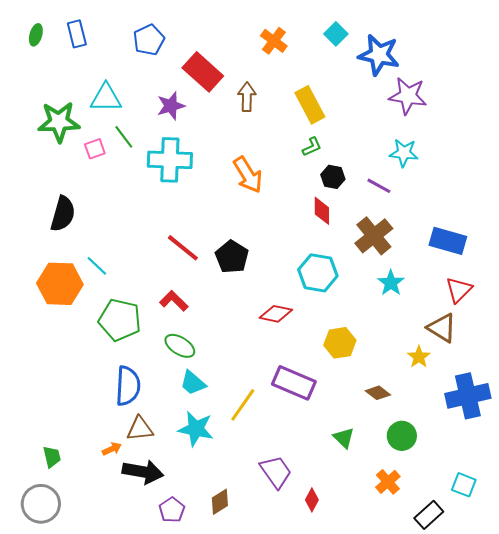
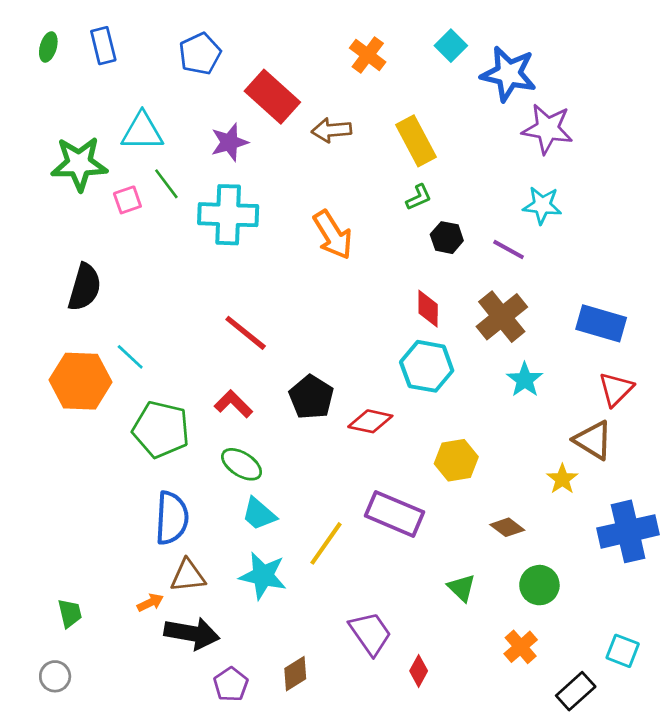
brown arrow: (247, 97) -> (331, 130), turned -96
red diamond: (322, 211) -> (428, 309), moved
black pentagon: (232, 257) -> (311, 397), moved
gray circle: (41, 504) -> (55, 676), size x0.6

